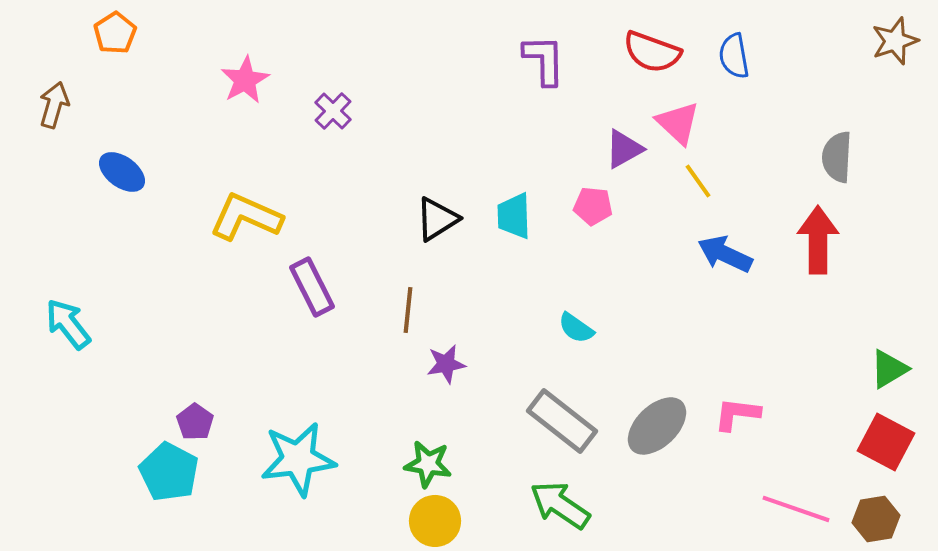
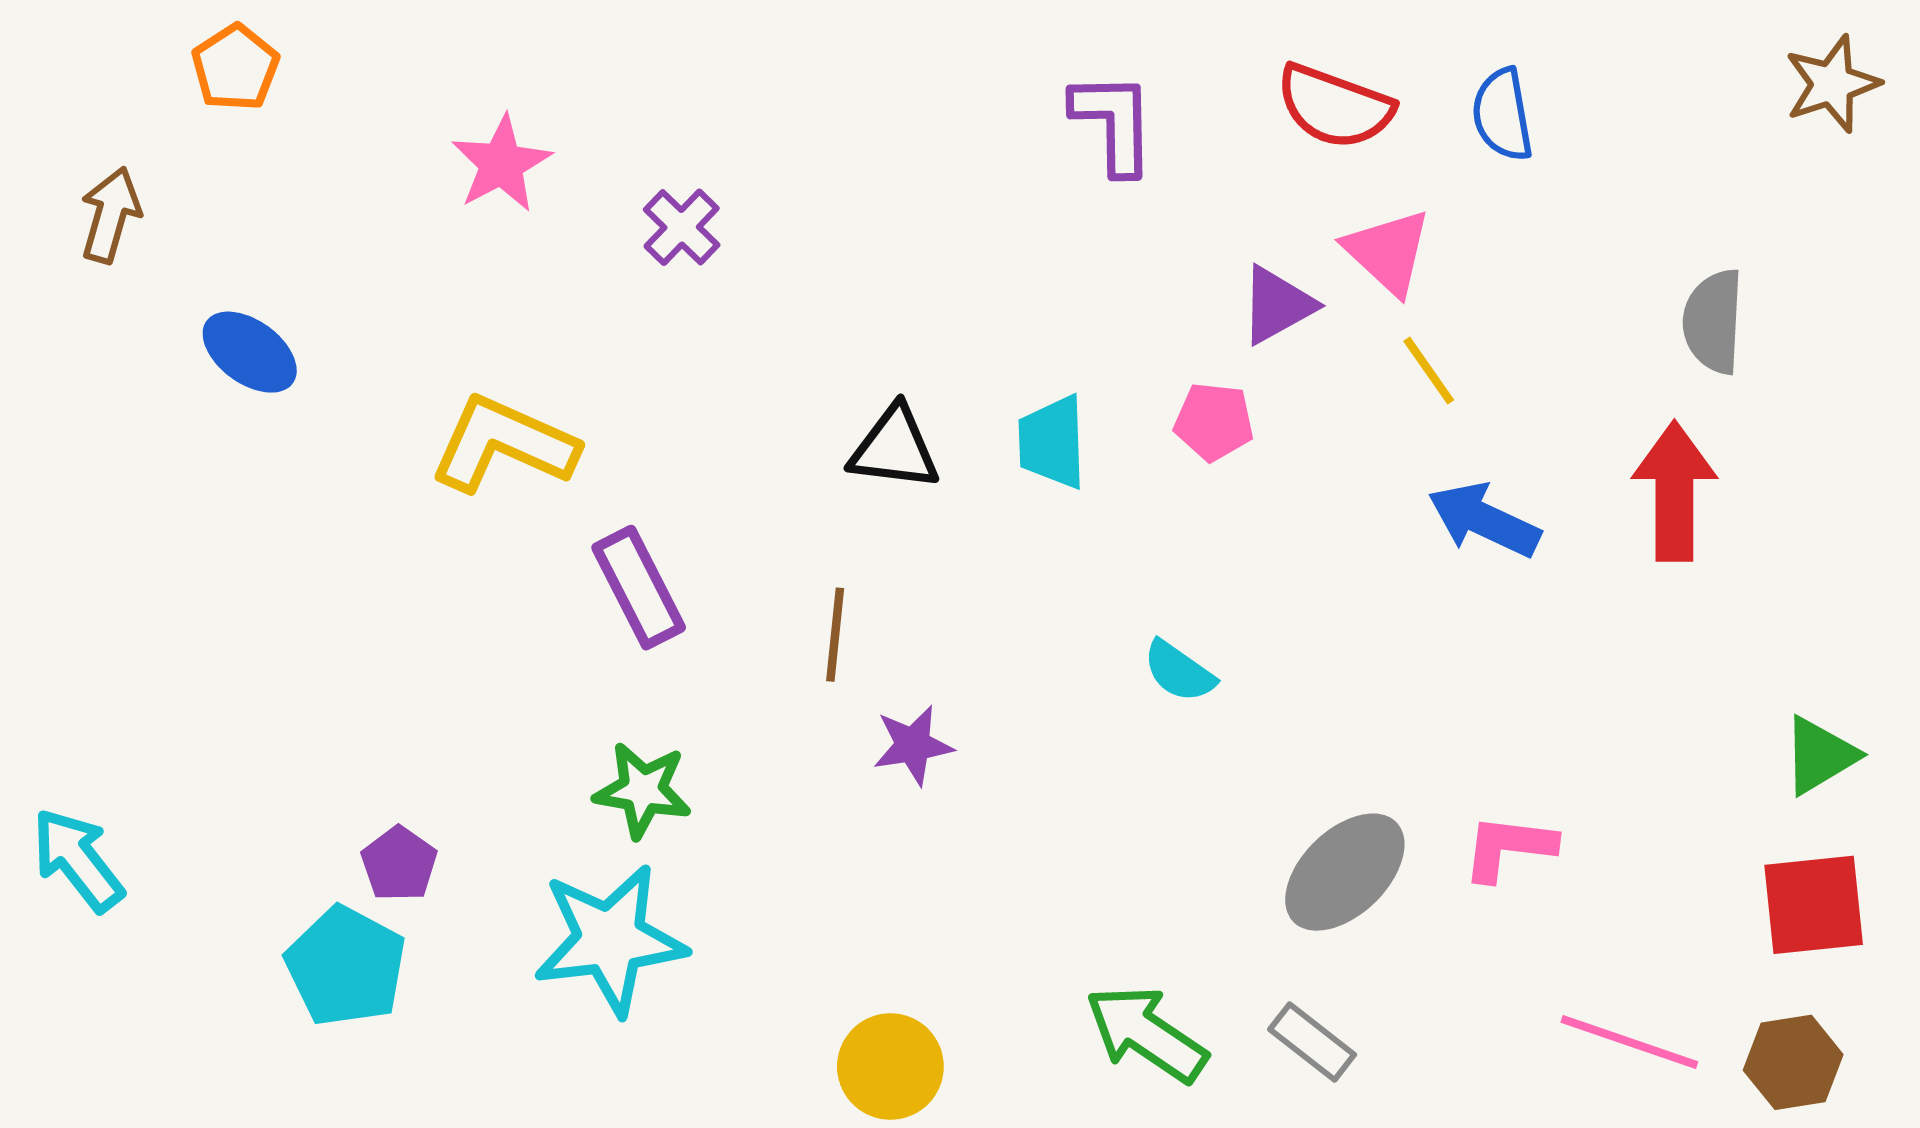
black triangle: (437, 219) -> (894, 448), turned 39
cyan arrow: (68, 324) -> (78, 860), moved
gray rectangle: (562, 421) -> (1312, 1042), moved, size x0.6
red square: (886, 442) -> (1814, 905), turned -34
green star: (428, 464) -> (643, 790), moved

